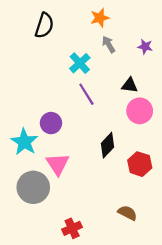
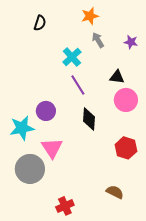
black semicircle: (44, 25) -> (40, 23), size x0.7
cyan star: (24, 142) -> (22, 128), turned 30
black diamond: (108, 145) -> (89, 119), moved, turned -40

